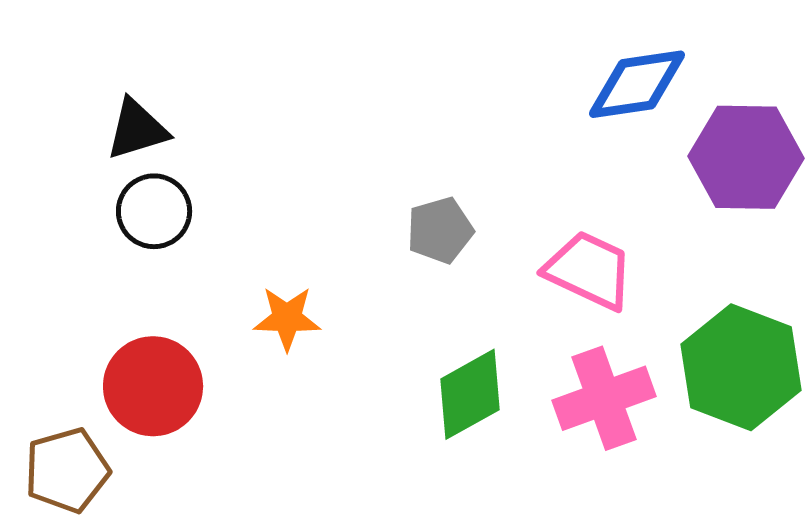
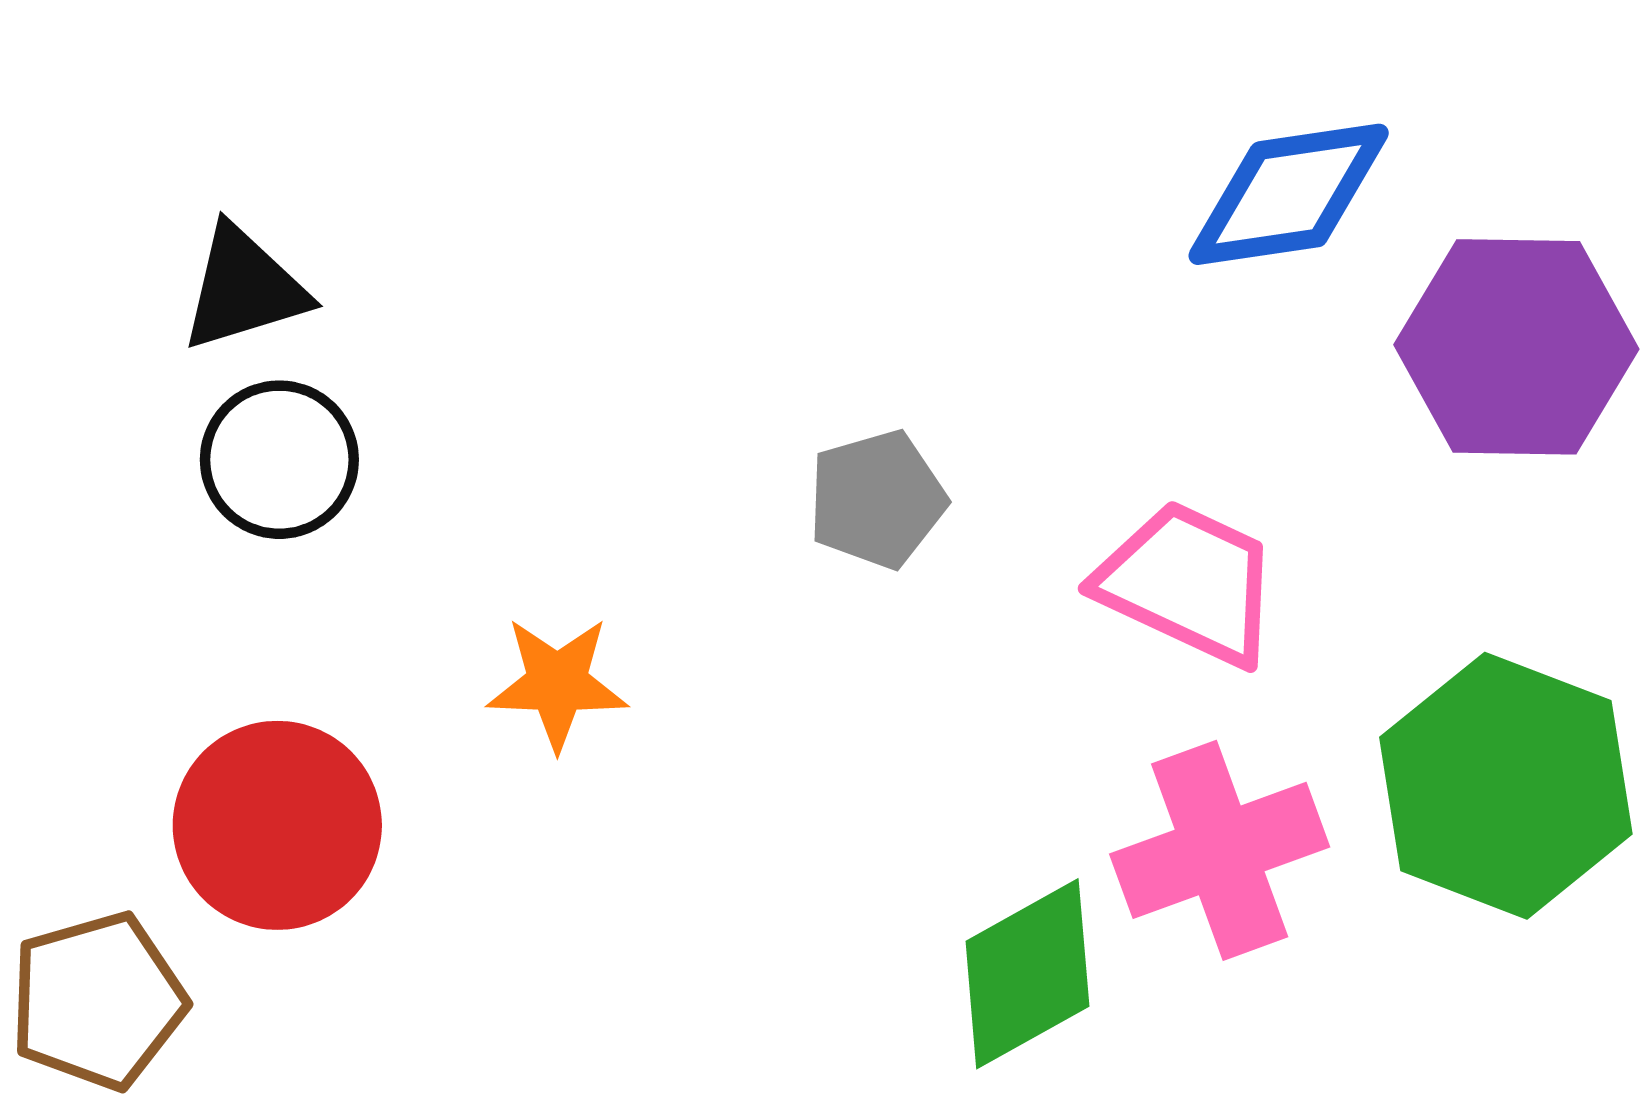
green diamond: (470, 394) -> (1027, 974), moved

